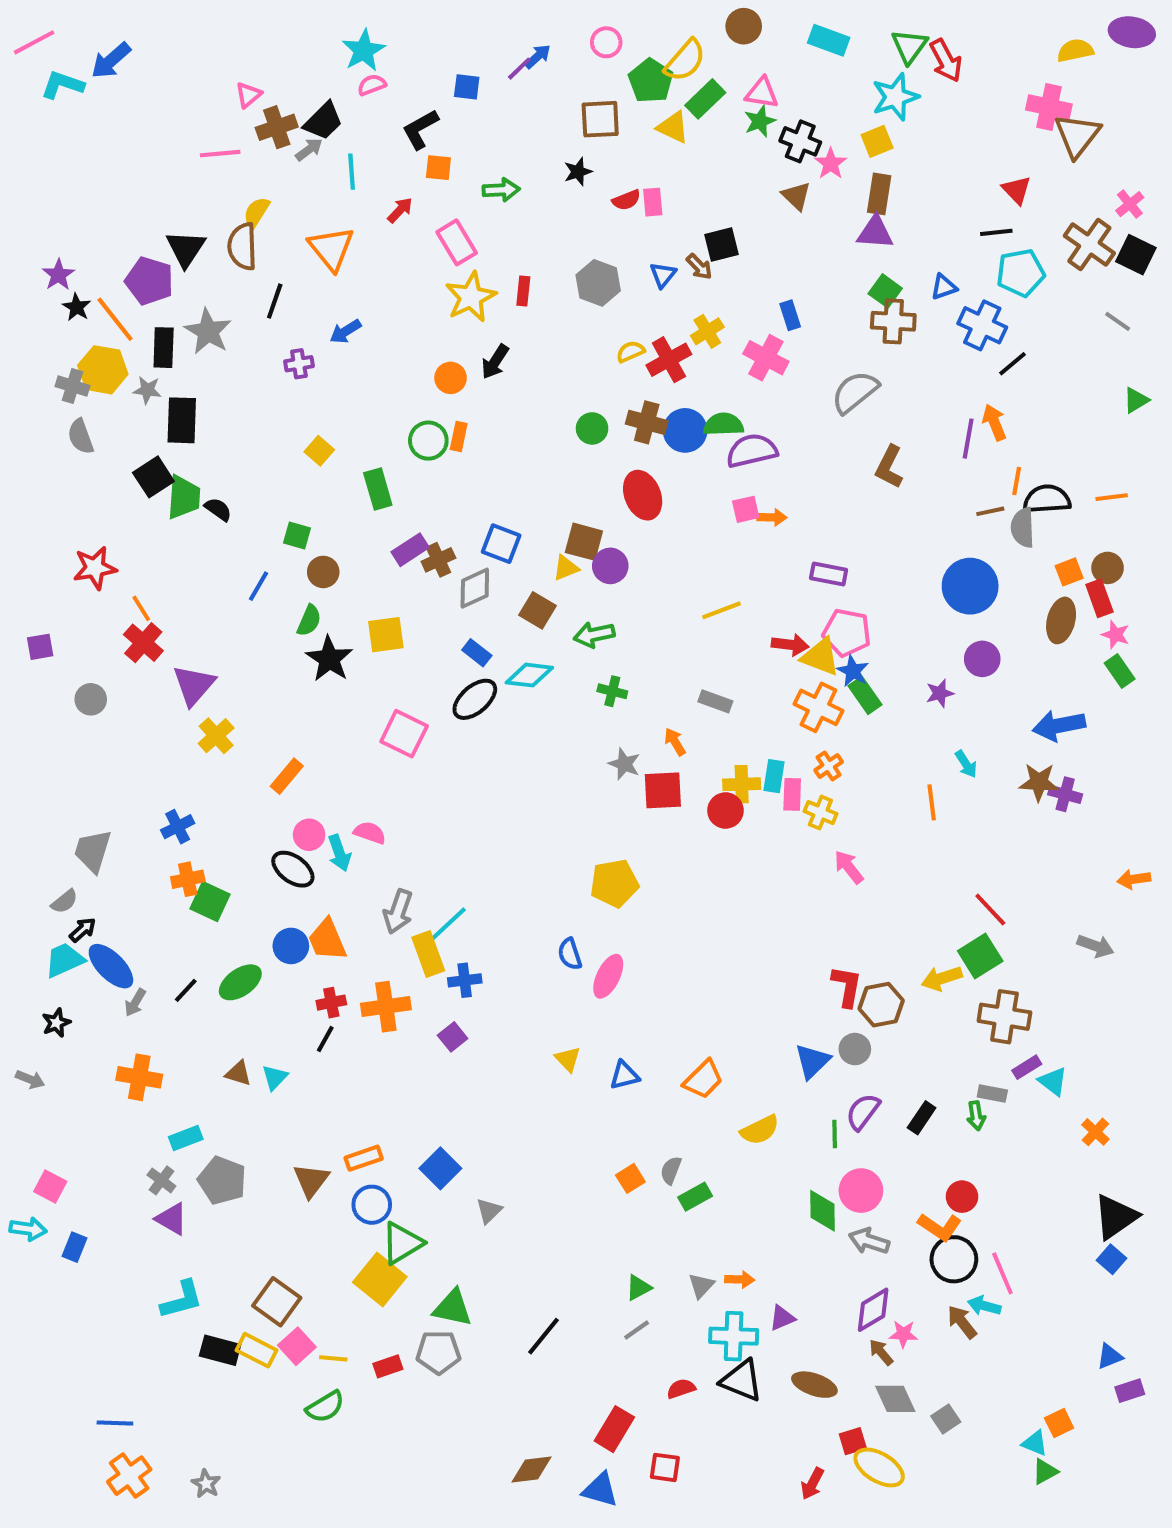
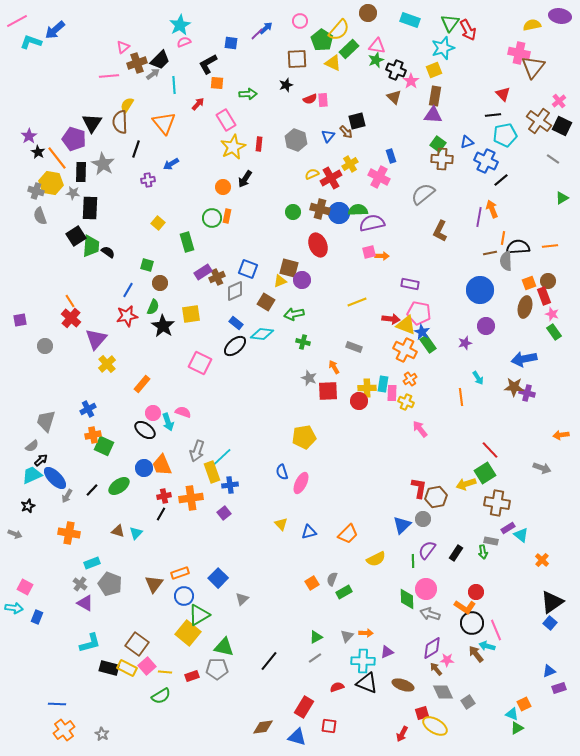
red star: (95, 568) -> (127, 316), moved

